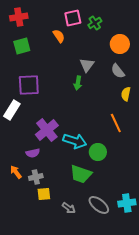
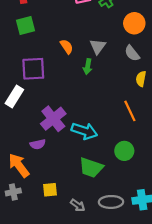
orange semicircle: (59, 36) -> (67, 47), moved
green circle: (98, 152) -> (124, 151), moved
orange arrow: (16, 172) -> (19, 165), size x1.6
gray cross: (36, 177) -> (13, 192), moved
gray ellipse: (99, 205) -> (111, 202), turned -40

